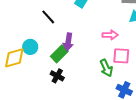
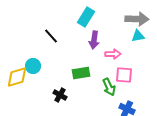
purple arrow: (68, 42) -> (94, 40), moved
green rectangle: (59, 54) -> (81, 73), moved, turned 36

